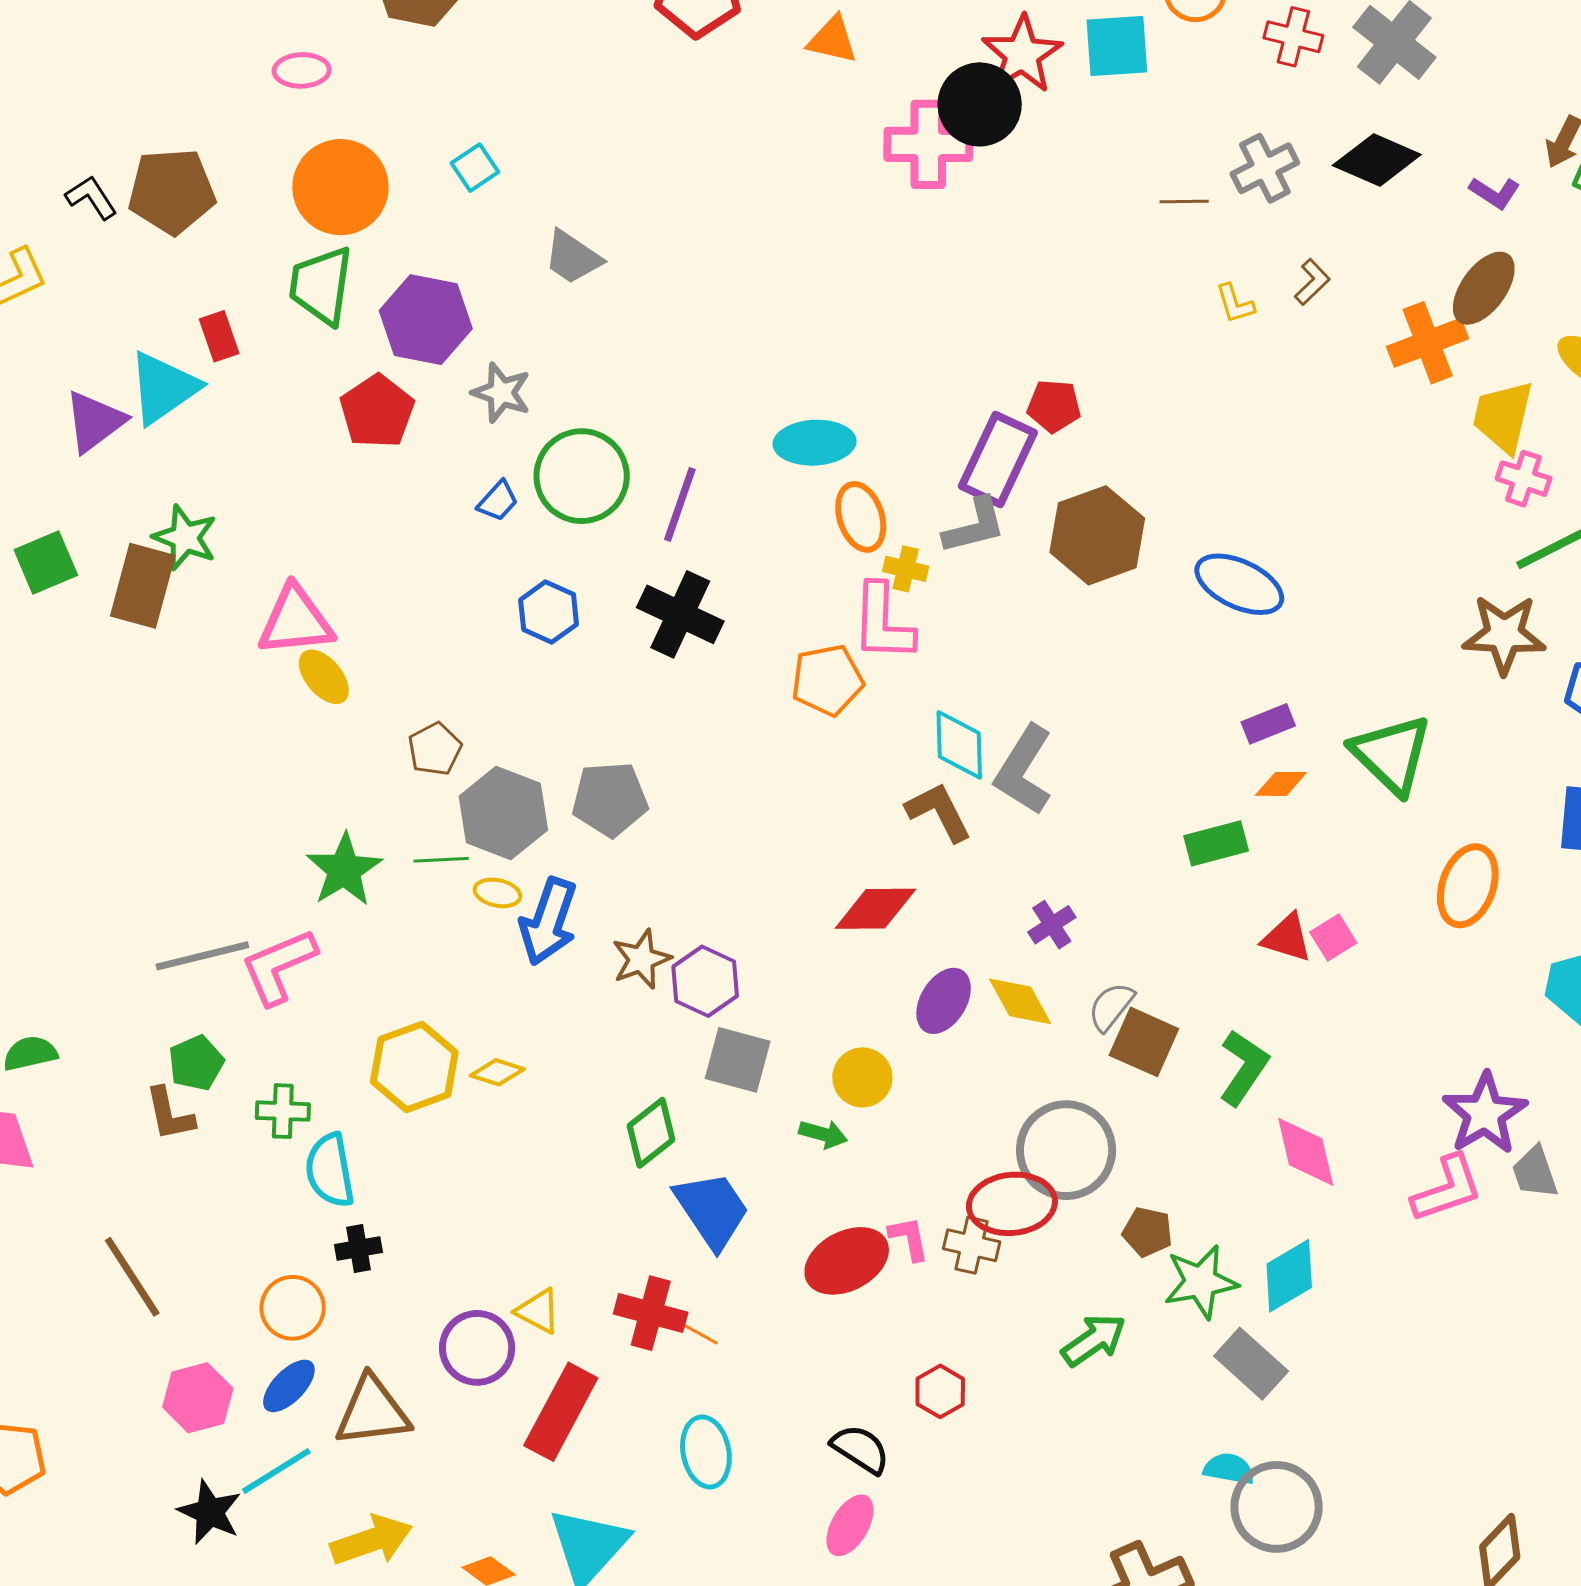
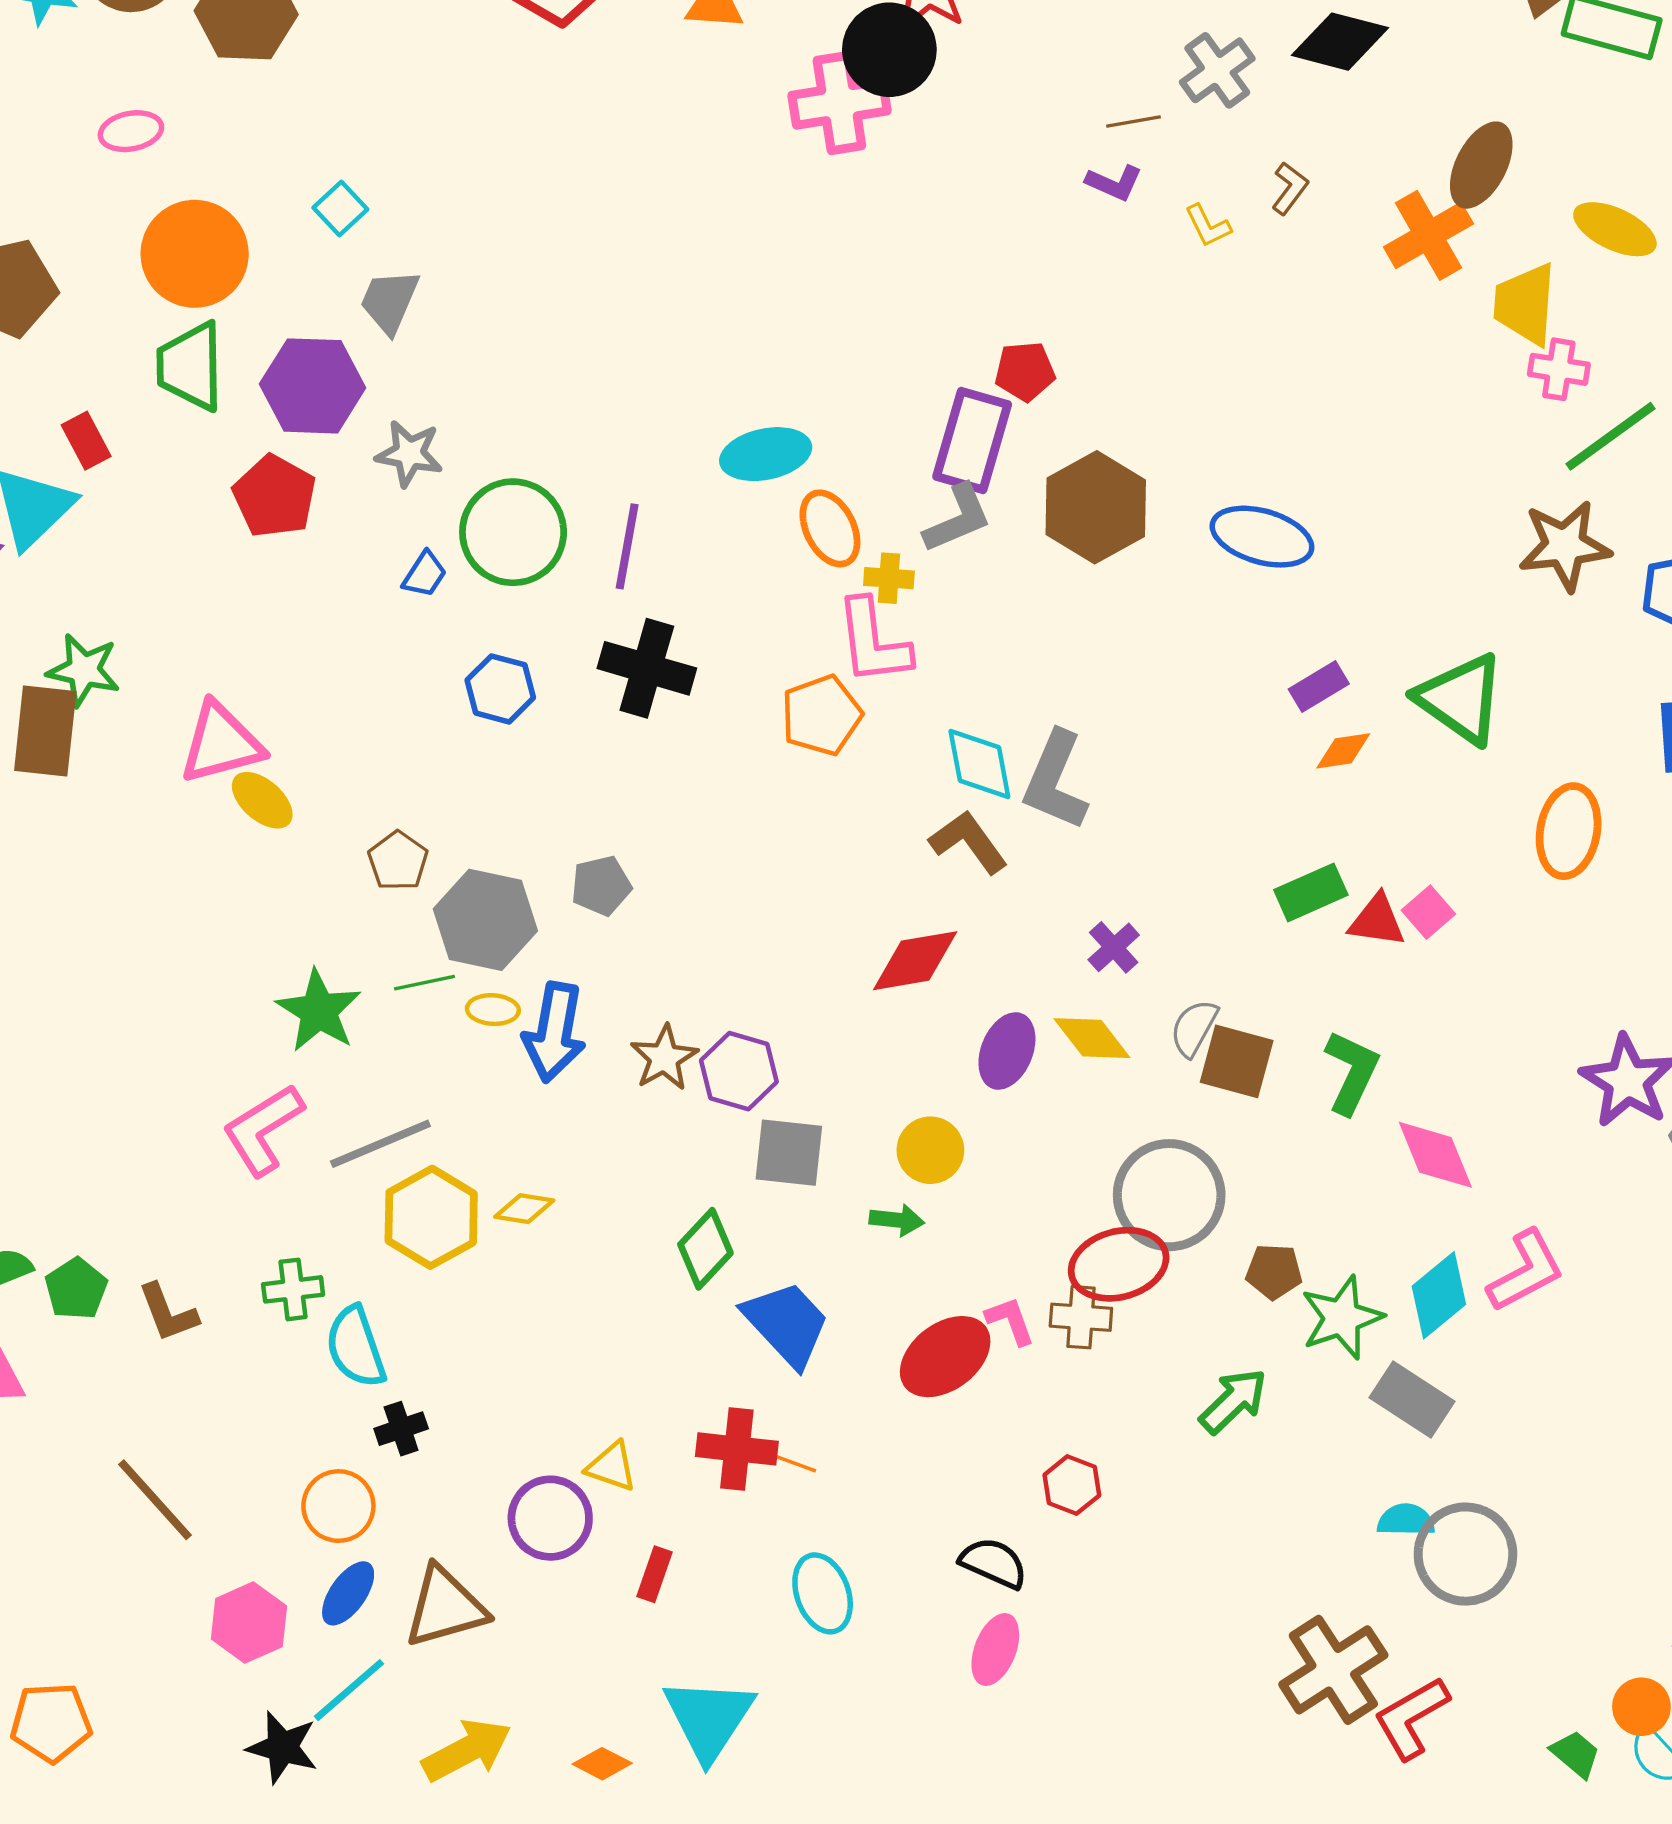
purple L-shape: (1495, 193) -> (1114, 183), moved
gray trapezoid: (573, 257) -> (390, 301), moved, turned 88
gray pentagon: (610, 799) -> (601, 886), size x0.7
green rectangle: (1216, 843) -> (1311, 892), moved
gray line: (202, 956) -> (380, 1144), moved
green pentagon: (196, 1063) -> (76, 1289), moved
pink L-shape: (1447, 1189) -> (1526, 1271), moved
red rectangle: (561, 1412) -> (654, 1574), size x0.5

